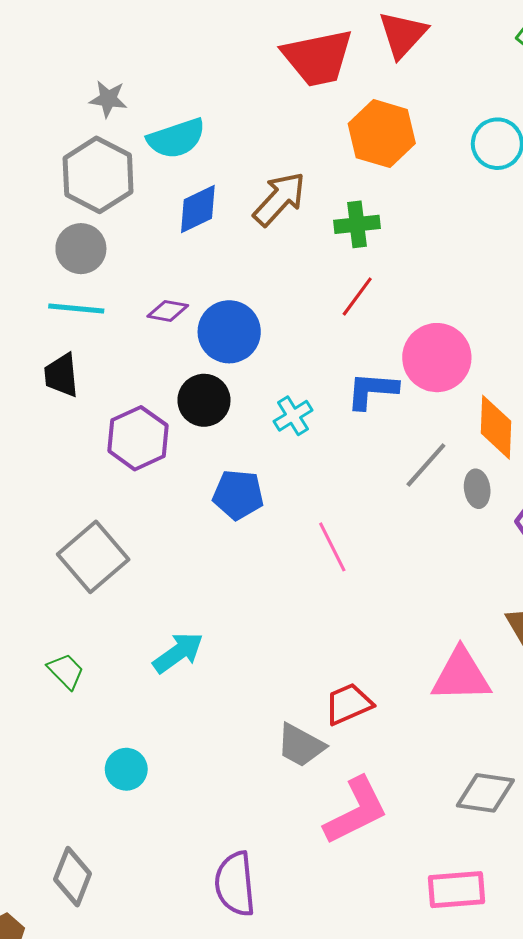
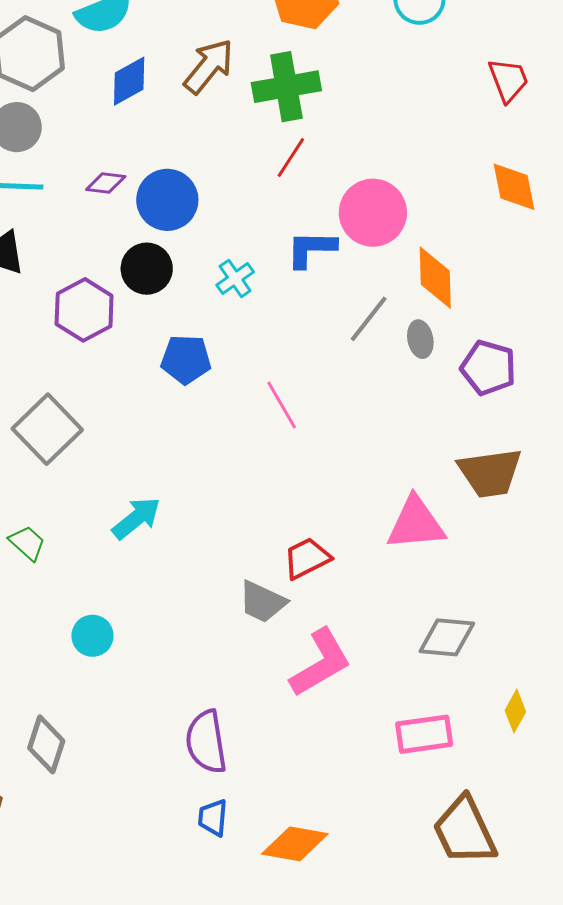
green cross: (357, 224) -> (286, 87), size x1.5

